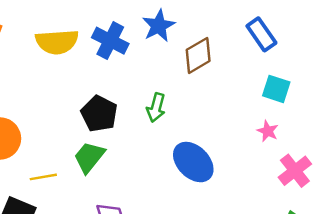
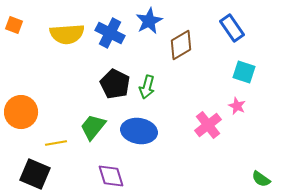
black pentagon: (99, 114) -> (115, 84), moved
blue ellipse: (193, 162) -> (139, 131), moved, turned -36
pink cross: (295, 171) -> (208, 125), moved

